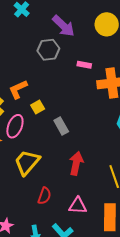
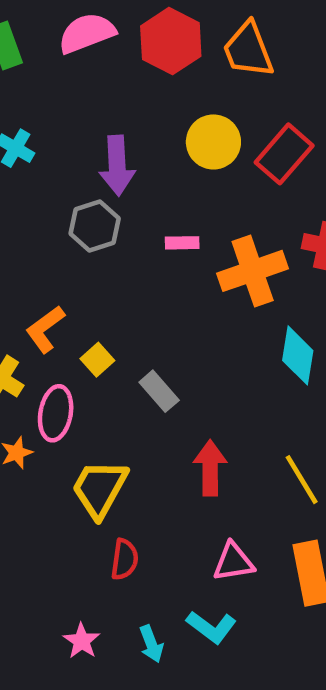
purple arrow: (63, 26) -> (117, 166), turned 55
red semicircle: (44, 196) -> (125, 559), moved

